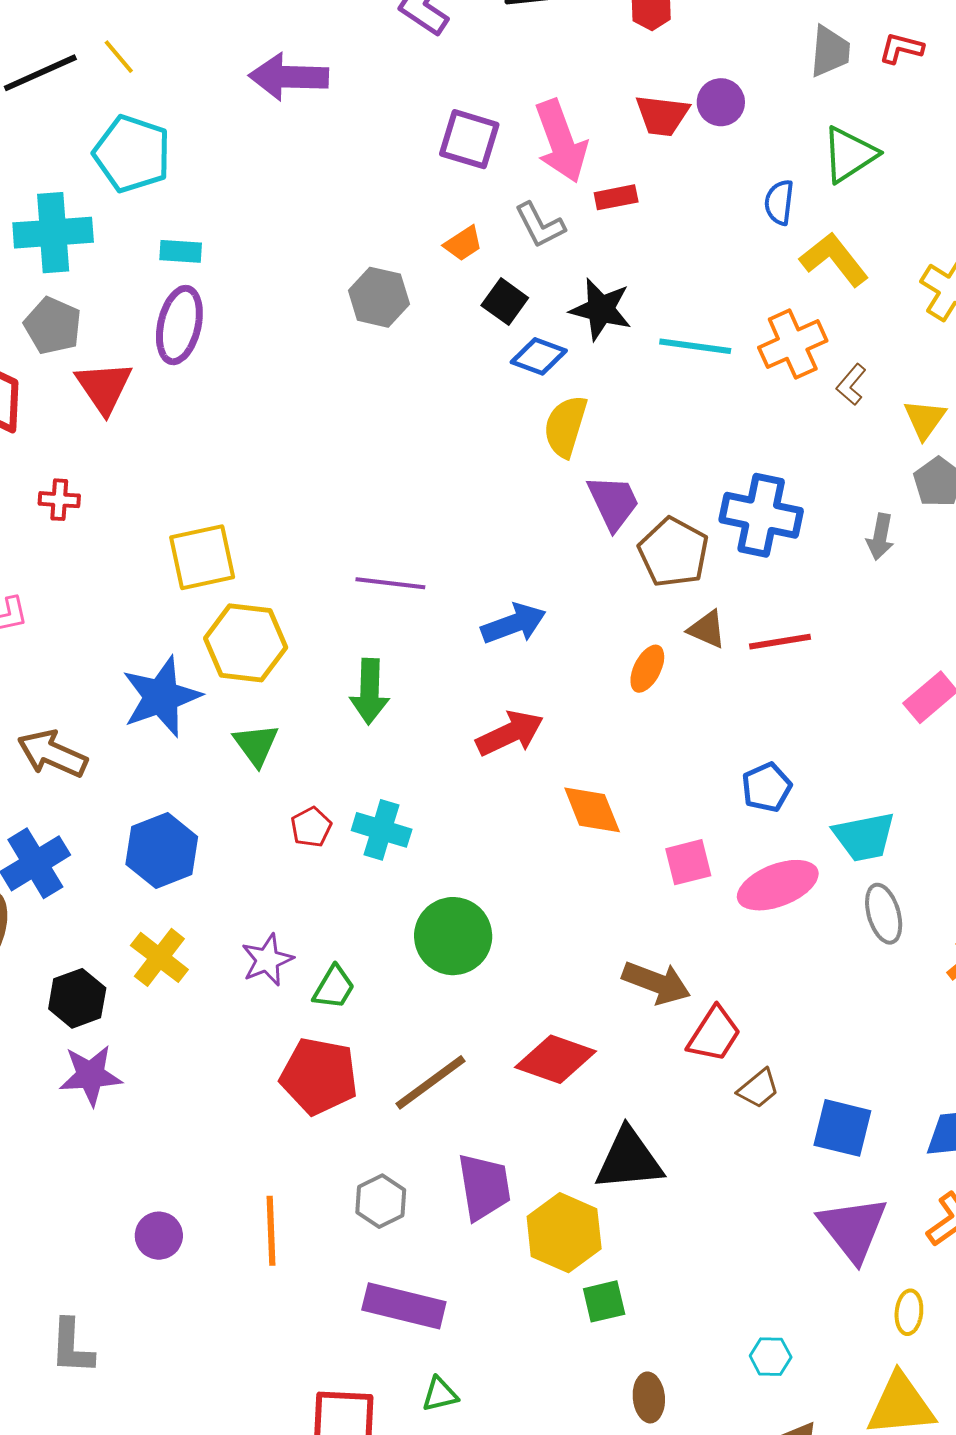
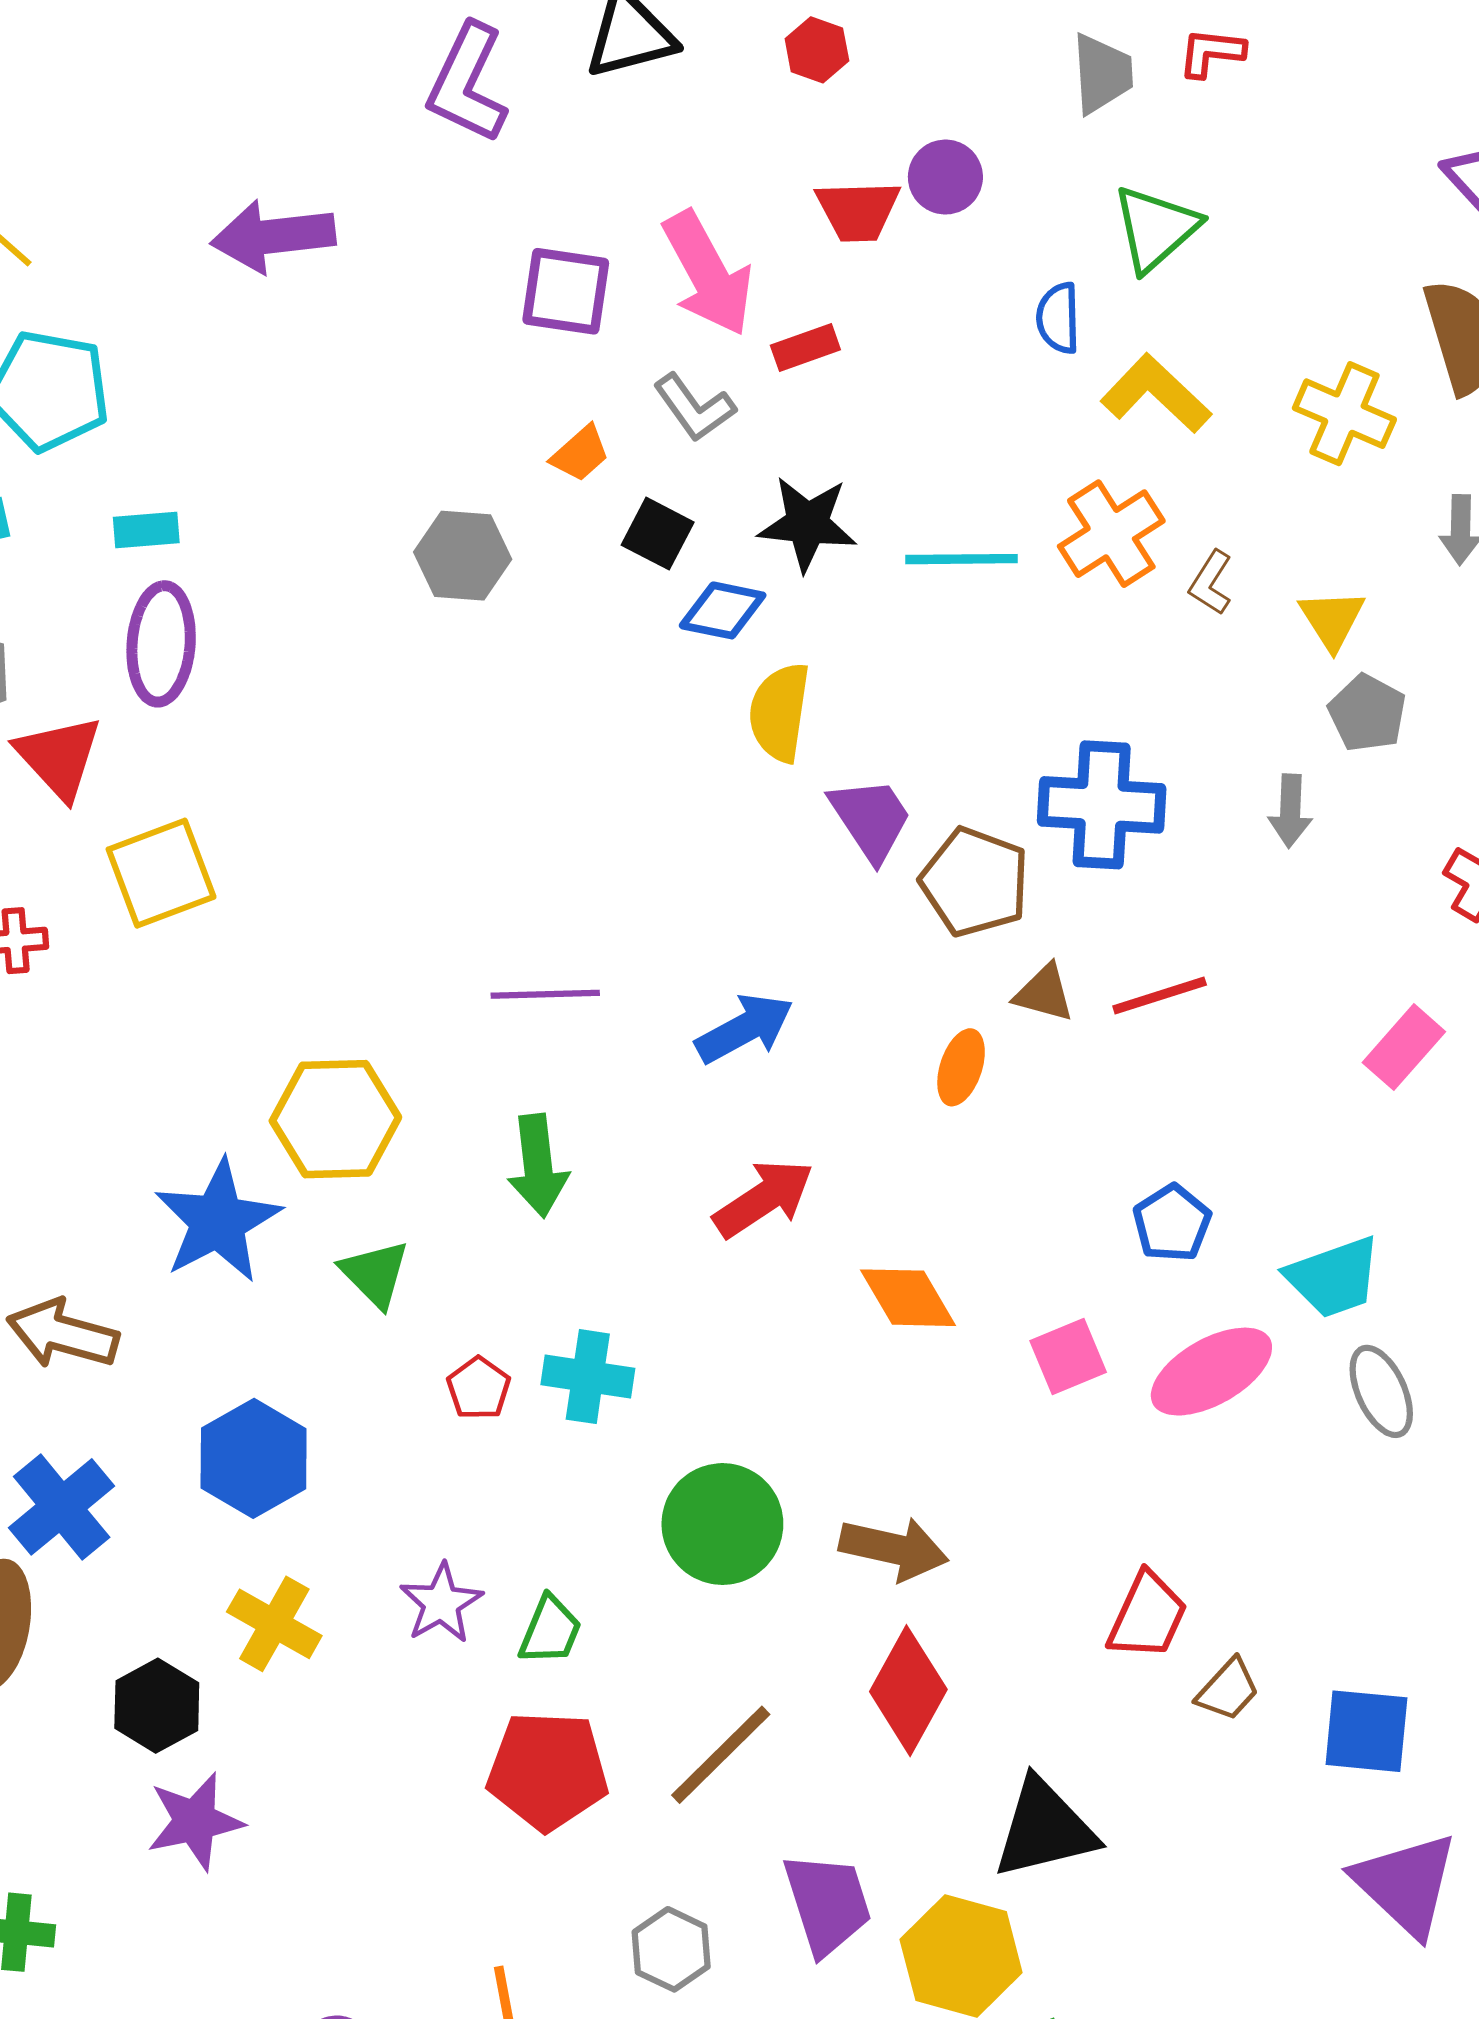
yellow square: (202, 557) -> (161, 873), moved
brown arrow: (656, 983) -> (894, 1549), moved
red diamond: (555, 1059) -> (908, 1691), turned -72

